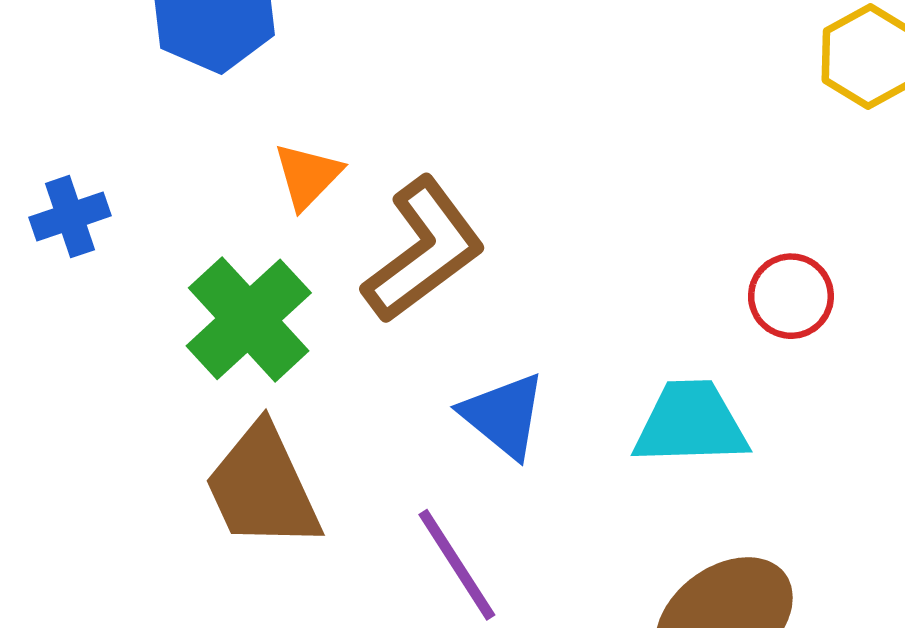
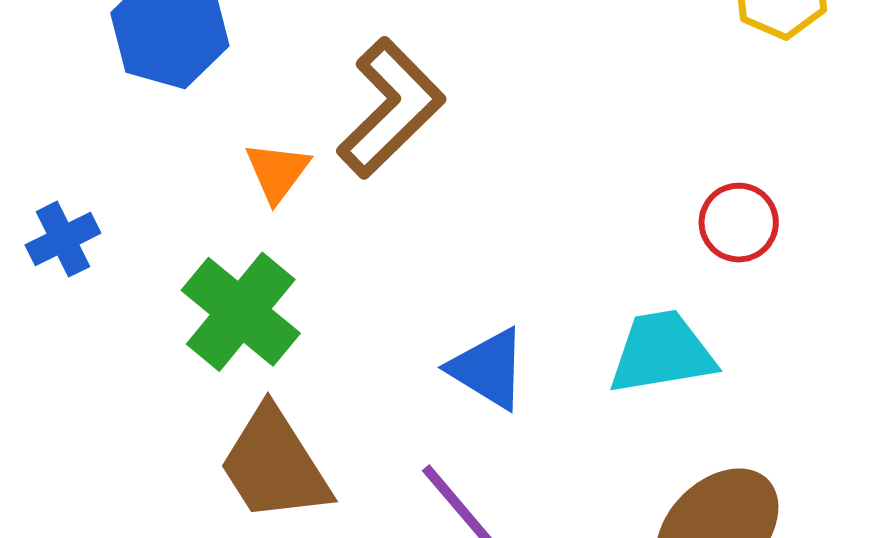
brown L-shape: (424, 250) -> (391, 108), moved

